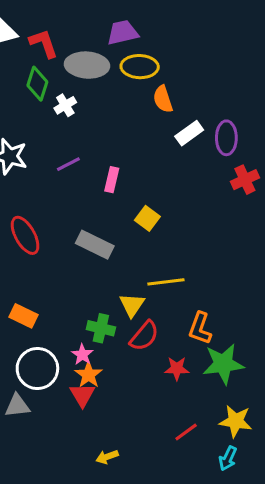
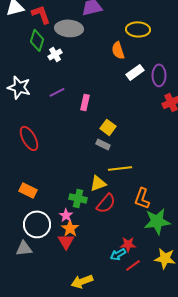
yellow ellipse: (140, 67) -> (138, 29), moved
gray rectangle: (95, 245) -> (103, 144), moved, size x0.6
yellow triangle: (132, 305) -> (98, 183), turned 36
red star: (177, 369) -> (128, 244), moved
yellow arrow: (107, 457) -> (82, 281), size x1.5
cyan arrow: (228, 458) -> (118, 254), moved, turned 35

